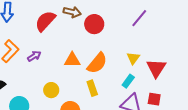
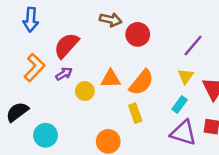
purple line: (139, 18) -> (193, 45), moved
red semicircle: (45, 21) -> (66, 45), moved
yellow circle: (51, 90) -> (85, 91), moved

